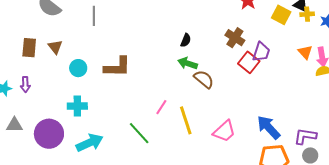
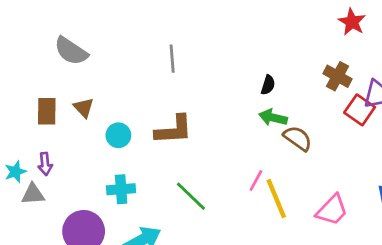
gray line: (94, 16) -> (172, 59), moved
pink line: (161, 107) -> (256, 181), moved
gray triangle: (14, 125) -> (33, 194), moved
green line: (139, 133) -> (191, 196), moved

